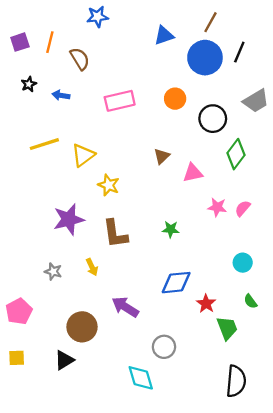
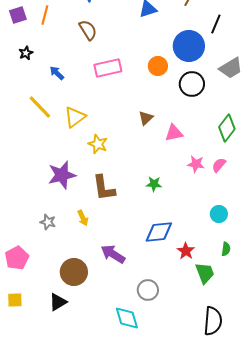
blue circle: (205, 58) -> (189, 46), moved
brown semicircle: (80, 59) -> (88, 30), moved
blue arrow: (61, 95) -> (57, 73), moved, turned 35
yellow line: (44, 144) -> (40, 107), turned 64
green diamond: (236, 154) -> (227, 128), moved
green semicircle: (250, 301) -> (226, 249), turned -136

